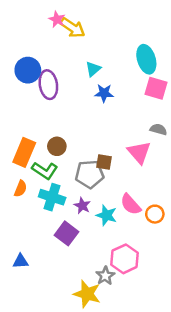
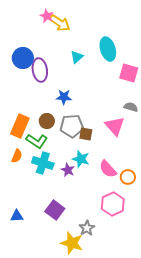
cyan ellipse: (146, 59) -> (108, 49), moved
blue star: (104, 93) -> (64, 97), moved
gray pentagon: (90, 174) -> (72, 126), moved
cyan star: (106, 215) -> (81, 159), moved
purple square: (67, 233) -> (55, 210), moved
pink hexagon: (125, 259) -> (113, 204), moved

